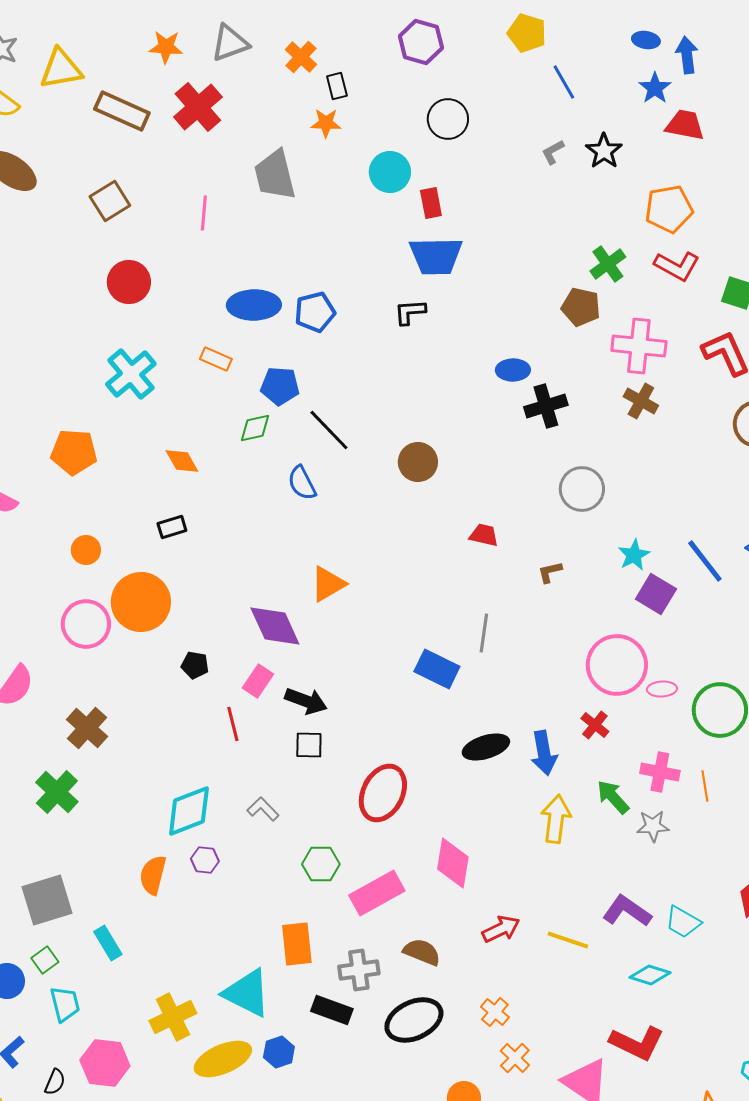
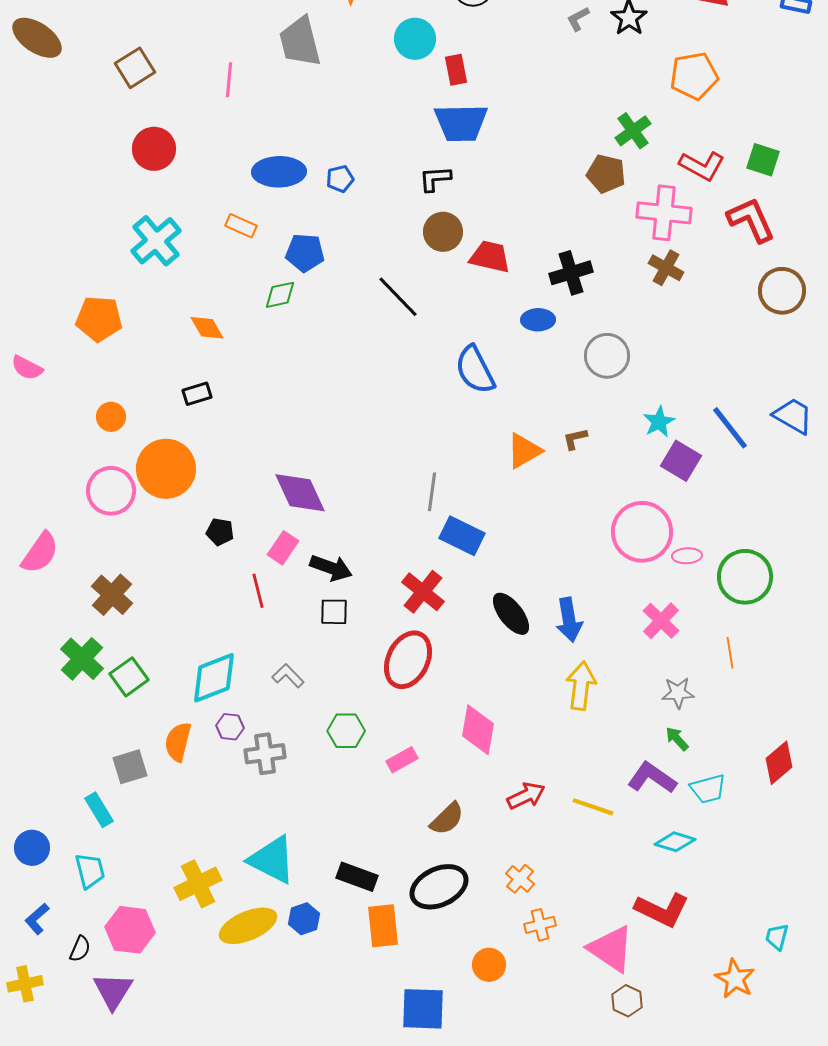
red L-shape: (677, 266) -> (702, 166), moved
blue pentagon: (315, 312) -> (340, 179), size x0.7
blue ellipse: (513, 370) -> (538, 320), moved
black line: (329, 430) -> (398, 297), moved
brown circle: (418, 462) -> (443, 232), moved
blue semicircle: (302, 483) -> (475, 370), moved, size x1.4
red trapezoid: (484, 535) -> (490, 257), moved, size x1.4
orange triangle: (328, 584) -> (524, 451), moved
gray line: (484, 633) -> (432, 492), moved
red cross: (595, 725) -> (423, 592), moved, size x1.5
black ellipse: (486, 747) -> (511, 614), turned 69
pink cross: (660, 772) -> (661, 621), moved, turned 33
green arrow: (613, 797) -> (677, 739), moved, size x0.7
pink rectangle: (377, 893) -> (402, 760), size x0.6
gray square: (47, 900) -> (130, 767), moved, size x0.7
cyan trapezoid: (683, 922) -> (708, 789), turned -45
cyan rectangle: (108, 943) -> (99, 810), moved
orange rectangle: (297, 944) -> (383, 926), moved
brown semicircle: (422, 952) -> (447, 819), turned 114
green square: (45, 960) -> (129, 677), moved, size x1.4
gray cross: (359, 970) -> (265, 754), moved
orange cross: (515, 1058) -> (540, 925), turned 32

